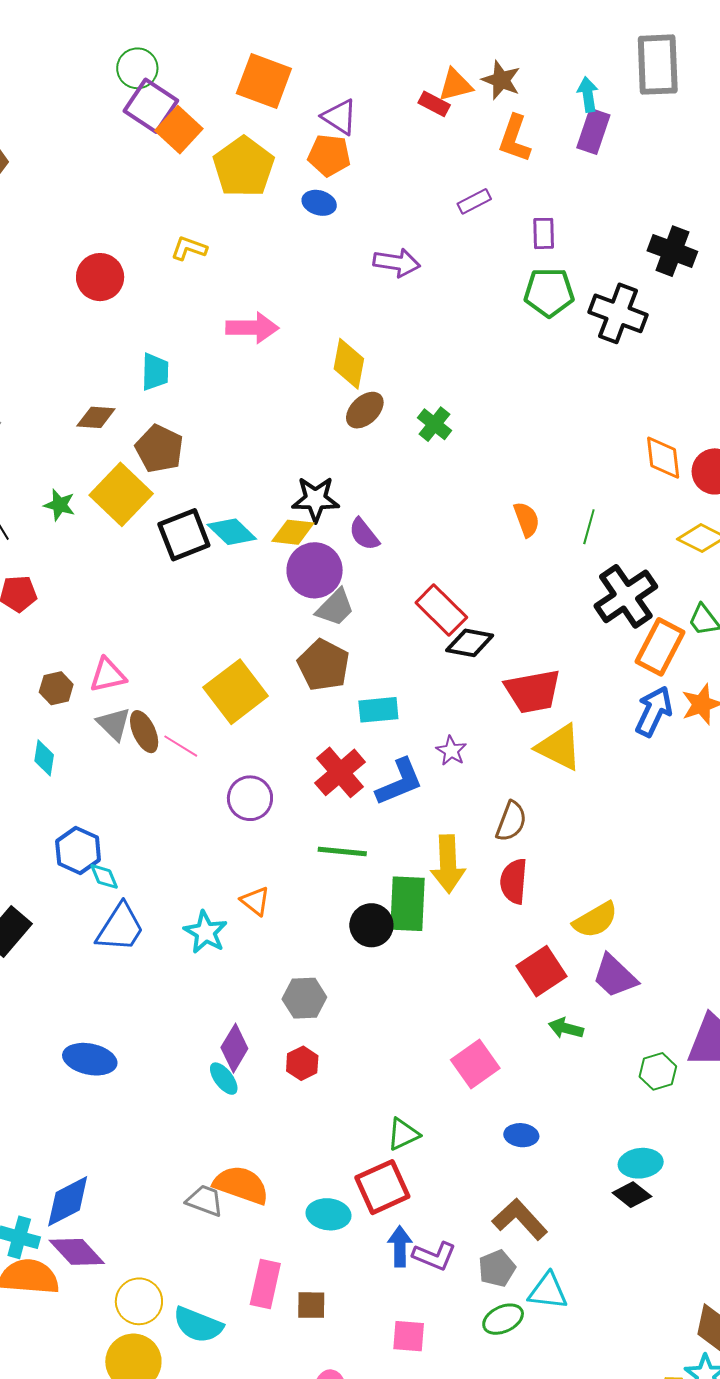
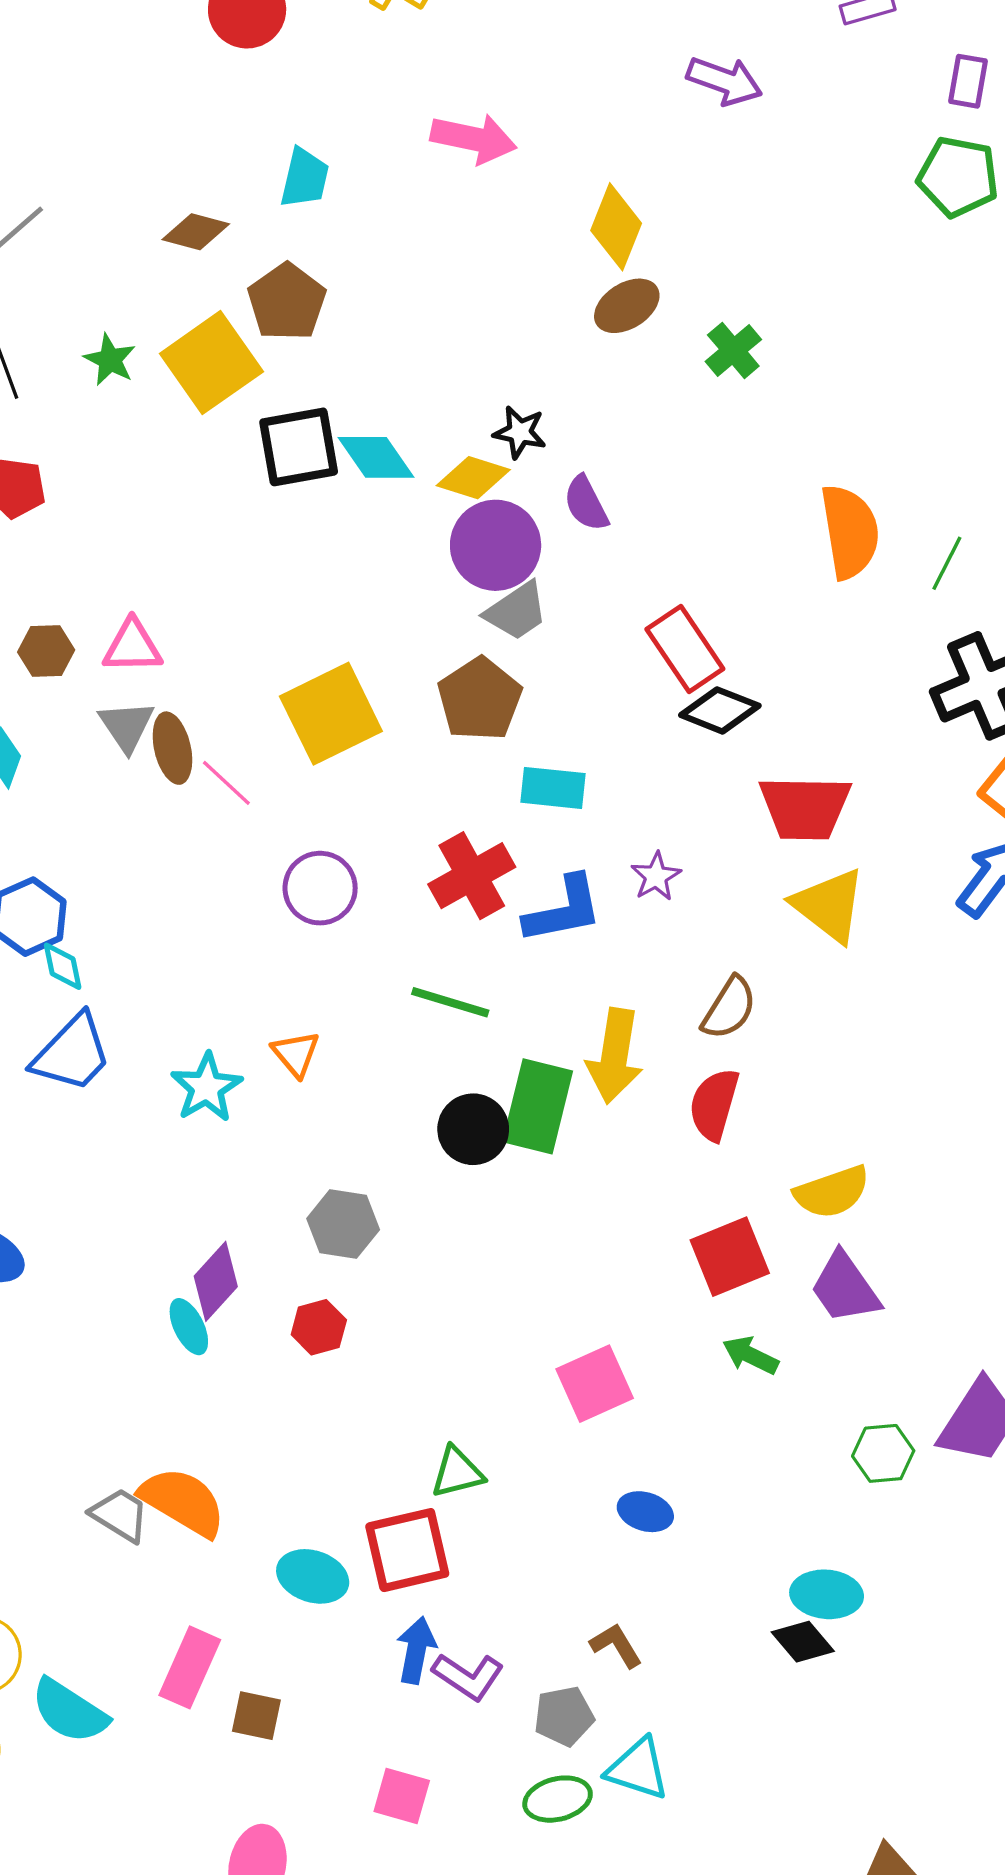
black star: (316, 499) -> (520, 432), size x0.7
orange semicircle: (527, 519) -> (850, 532), size x1.6
brown L-shape: (520, 1219) -> (616, 1645), size x0.6

